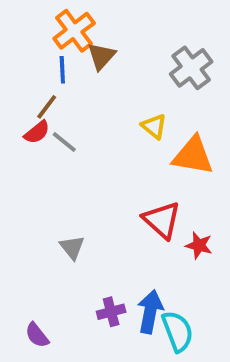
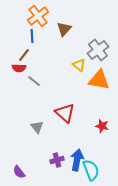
brown triangle: (101, 56) -> (64, 29), moved
gray cross: (191, 68) -> (98, 50), moved
red semicircle: (37, 132) -> (19, 68), turned 40
gray line: (64, 142) -> (34, 81), moved
red triangle: (162, 220) -> (65, 113), moved

